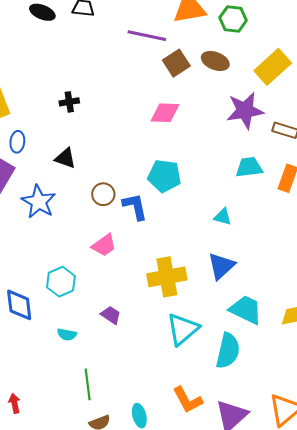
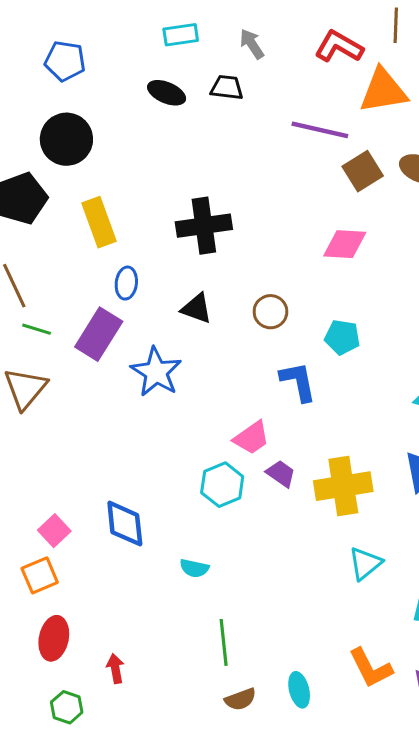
black cross: (69, 102) -> (204, 226), size x1.8
cyan pentagon: (164, 176) -> (342, 337), size x0.7
brown circle: (103, 194) -> (270, 312), moved
cyan hexagon: (61, 282) -> (222, 485), moved
purple trapezoid: (111, 315) -> (281, 474), moved
cyan triangle: (183, 329) -> (365, 563), size x0.7

